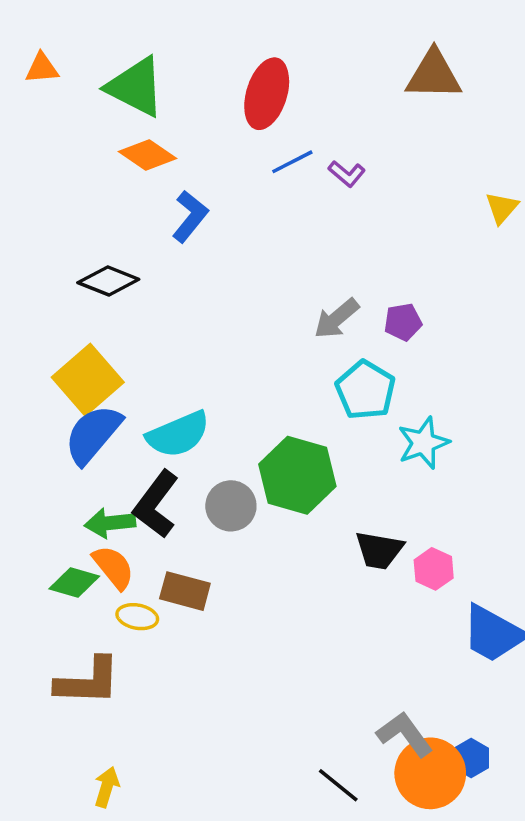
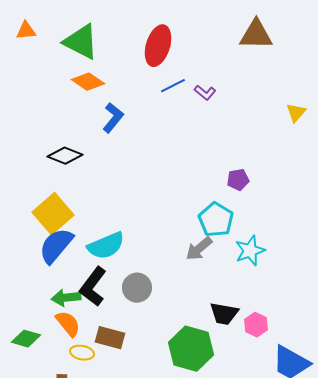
gray arrow: (337, 319) -> (199, 249), moved
green hexagon: (297, 475) -> (191, 349), moved
green diamond: (74, 583) -> (26, 339), moved

